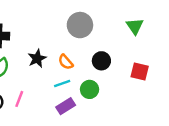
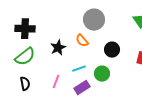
orange semicircle: (66, 62) -> (82, 41), moved
pink line: (19, 99) -> (56, 82), moved

